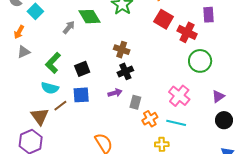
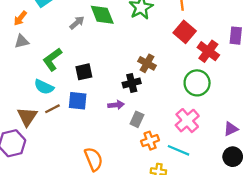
brown cross: (122, 50) -> (147, 63), moved
green circle: (200, 61) -> (197, 83), moved

